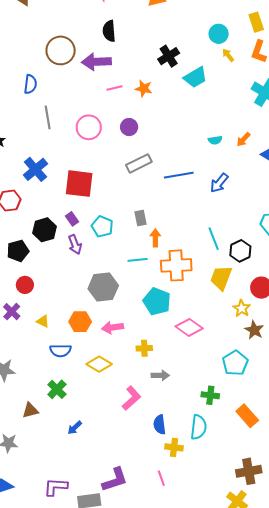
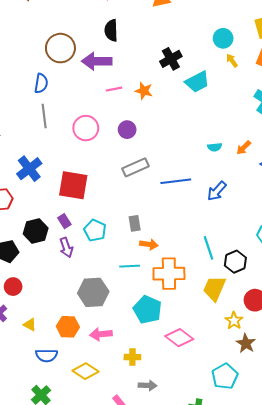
blue semicircle: (30, 84) -> (41, 83), moved
orange arrow: (155, 238) -> (149, 244), turned 96

